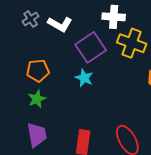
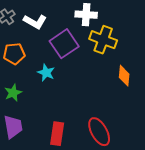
orange pentagon: (38, 71) -> (14, 54), moved
cyan star: (84, 78) -> (46, 73), moved

